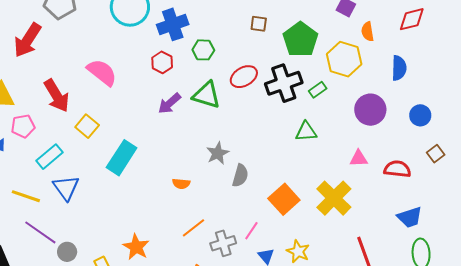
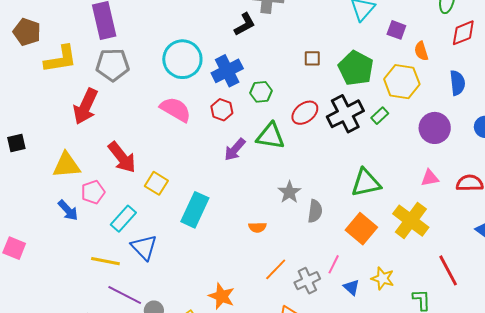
pink semicircle: (102, 72) -> (176, 109), moved
green triangle: (306, 132) -> (366, 183), moved, size x1.4

